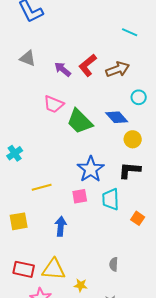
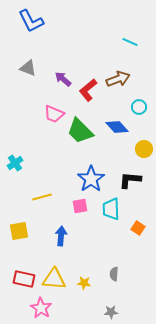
red L-shape: (88, 65) -> (88, 90), moved
yellow circle: (133, 139) -> (144, 149), moved
yellow star: (81, 285) -> (84, 283), moved

